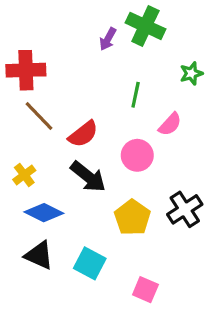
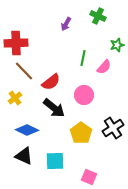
green cross: (145, 26) -> (98, 16), moved, size x0.7
pink semicircle: (170, 124) -> (104, 67), moved
yellow cross: (24, 175) -> (15, 98), moved
cyan square: (90, 263) -> (55, 161), turned -30

